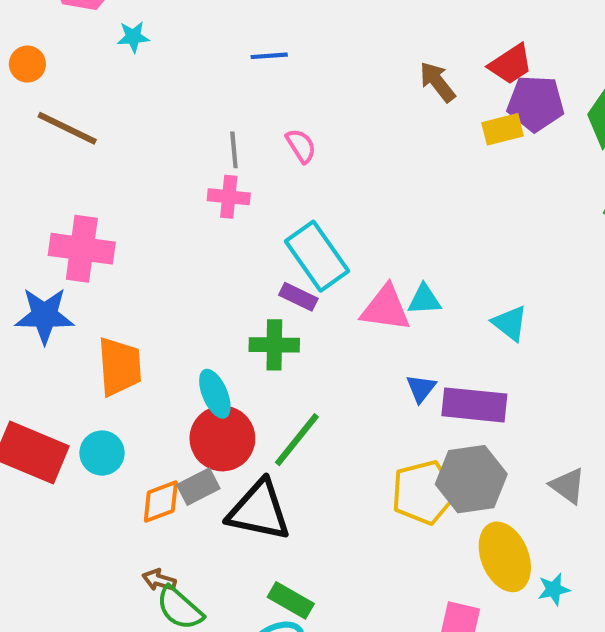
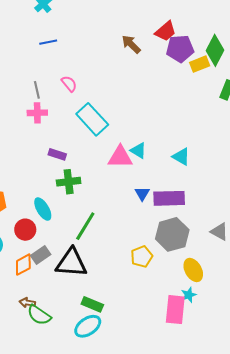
yellow rectangle: (503, 129) -> (200, 64), moved
cyan rectangle: (317, 256) -> (92, 119), moved
purple rectangle: (298, 297) -> (57, 154), moved
cyan triangle: (424, 300) -> (138, 151), turned 42
red circle: (222, 438) -> (25, 230), moved, size x0.7
yellow pentagon: (424, 492) -> (142, 257), moved, size x0.7
yellow ellipse: (505, 557) -> (193, 270), size x0.7
cyan star: (554, 589) -> (189, 295), moved

